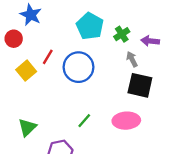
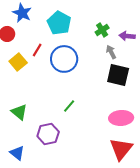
cyan pentagon: (90, 26) -> (59, 23), moved
pink ellipse: (126, 121) -> (121, 118), moved
green triangle: (27, 127) -> (19, 112), turned -36

